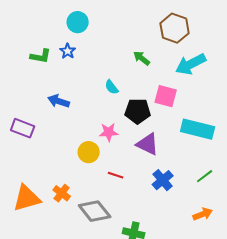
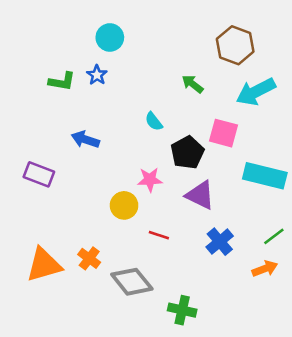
black pentagon: (138, 111) -> (187, 152), turned -30
orange arrow: (203, 214) -> (265, 269), moved

